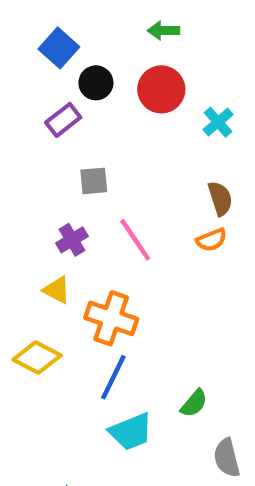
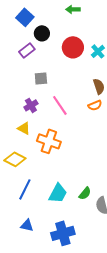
red circle: (161, 89) -> (73, 47), moved
blue line: (113, 377) -> (25, 189), moved
green semicircle: (194, 403) -> (85, 193), moved
cyan trapezoid: (131, 432) -> (58, 193), turned -40

